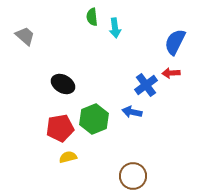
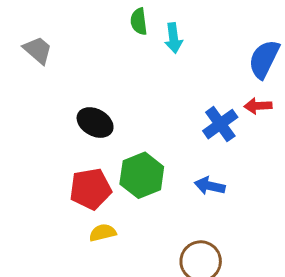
blue arrow: (132, 112) -> (210, 186), moved

